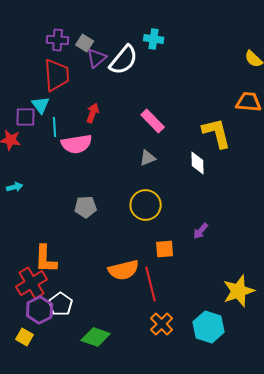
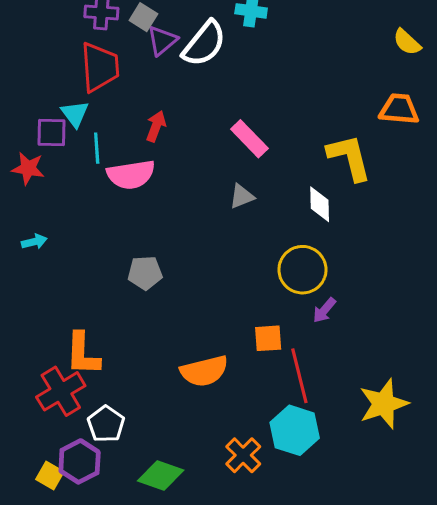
yellow circle: (146, 205) -> (302, 270), moved
red line: (151, 284) -> (299, 376), moved
purple hexagon: (40, 310) -> (80, 461), moved
orange cross: (162, 324) -> (243, 455), moved
cyan hexagon: (209, 327) -> (295, 430), moved

